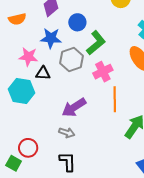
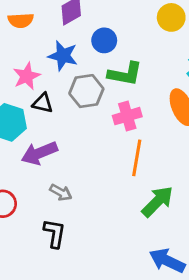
green L-shape: (96, 43) -> (125, 74), turned 40
pink star: (28, 57) -> (27, 76), turned 30
purple arrow: (74, 107) -> (39, 153), moved

